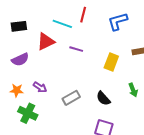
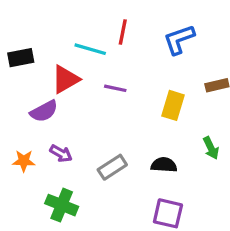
purple semicircle: (20, 60) -> (44, 111), moved
black semicircle: (103, 98) -> (164, 165), turned 140
green cross: (28, 113) -> (62, 205), moved

